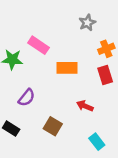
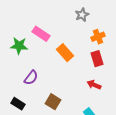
orange rectangle: (67, 68) -> (65, 53), turned 48
red arrow: (85, 106) -> (94, 85), moved

